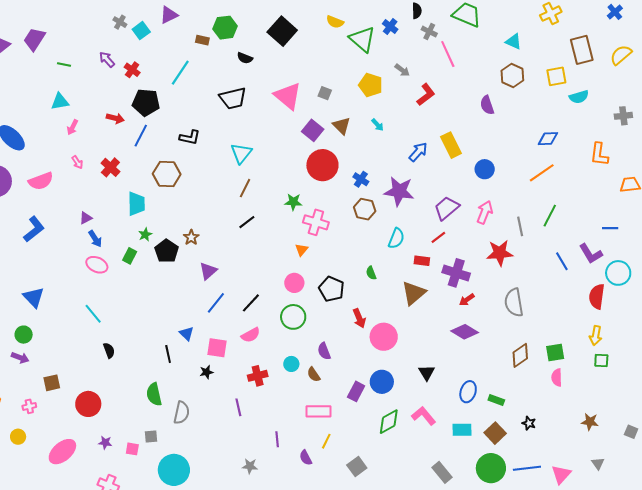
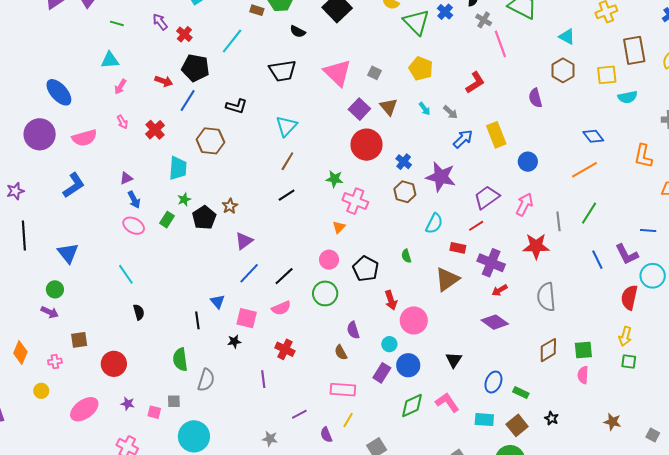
gray arrow: (402, 70) -> (450, 112), moved
blue diamond: (548, 139) -> (593, 136), turned 50
cyan circle: (291, 364) -> (389, 344), moved
red cross: (258, 376) -> (285, 349), turned 36
purple line: (277, 439) -> (299, 414), turned 63

